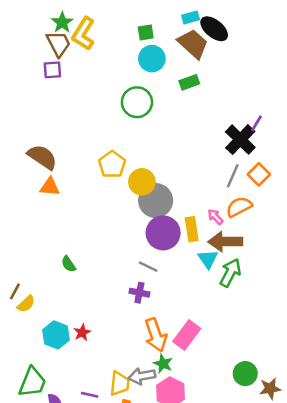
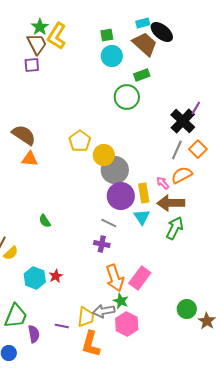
green circle: (137, 102) -> (127, 97), moved
cyan triangle: (208, 259) -> (142, 217), moved
brown star: (270, 389) -> (207, 321), turned -30

